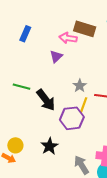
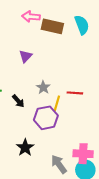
pink arrow: (68, 38) -> (31, 17), moved
gray star: (80, 86) -> (43, 87), moved
black arrow: (46, 100) -> (18, 101), size x0.6

